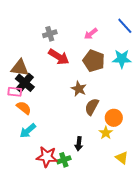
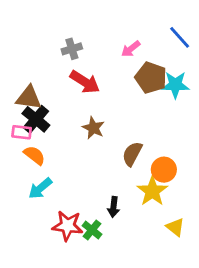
brown pentagon: (94, 61) -> (151, 78), moved
brown star: (79, 89) -> (93, 128), moved
yellow star: (106, 133) -> (152, 191), size x1.5
green cross: (64, 160) -> (92, 230), turned -32

